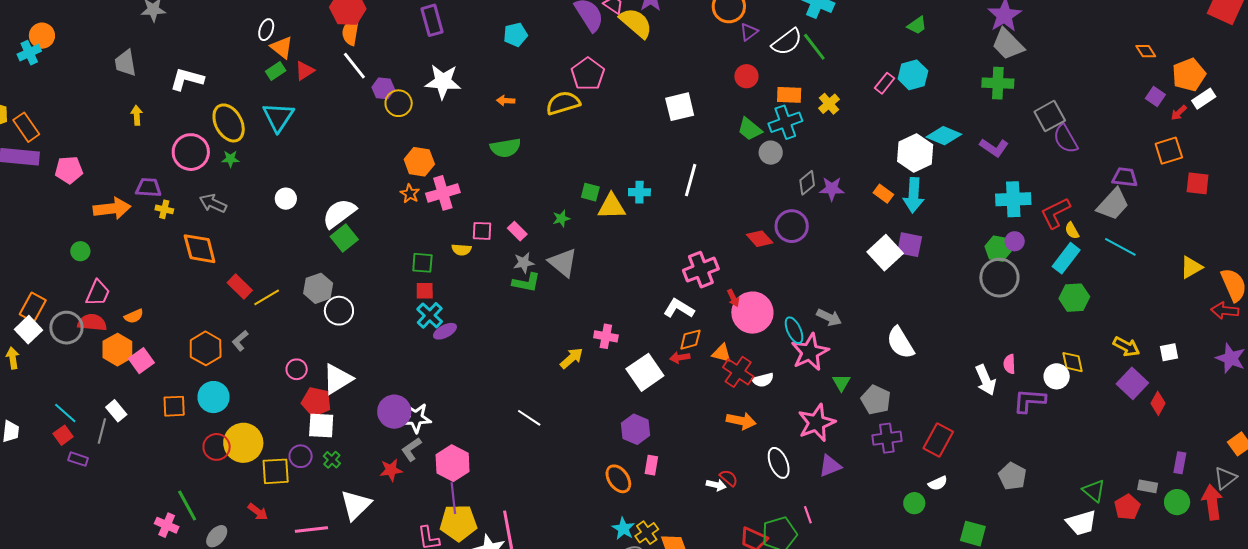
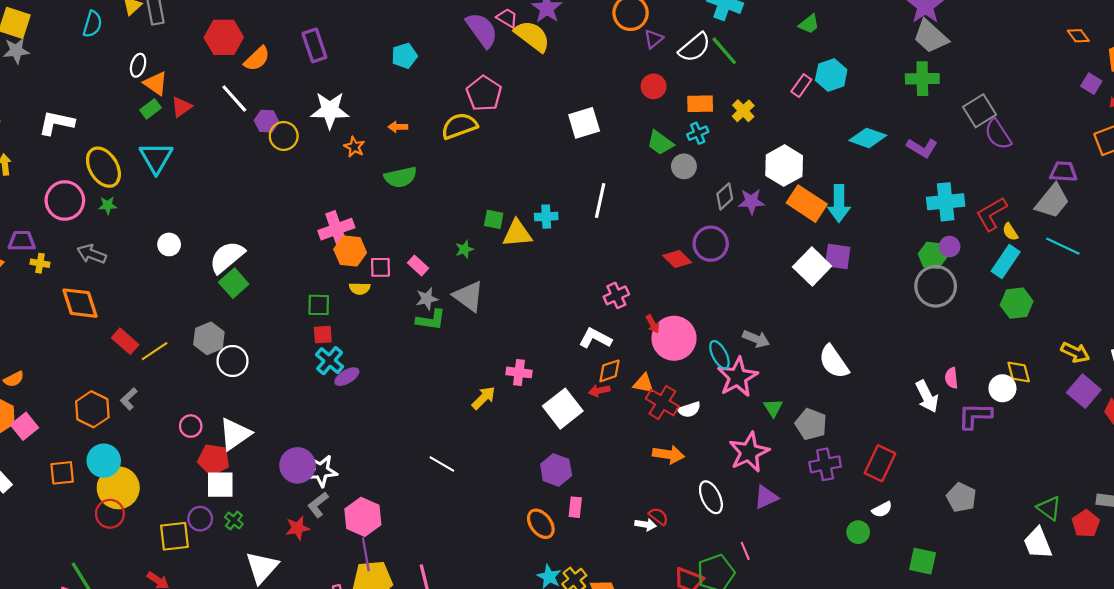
green trapezoid: (917, 25) -> (809, 24), moved
orange semicircle: (351, 32) -> (257, 59), moved, turned -140
cyan cross: (785, 122) -> (698, 133), size x0.6
white hexagon: (915, 153) -> (784, 166), moved
orange hexagon: (419, 162) -> (350, 251), moved
orange star: (410, 194) -> (354, 147), moved
orange rectangle: (883, 194) -> (807, 204), size x1.8
pink cross: (701, 270) -> (616, 295), size x0.7
yellow circle: (243, 443) -> (118, 488), moved
white trapezoid: (1081, 523) -> (1038, 543), turned 88

